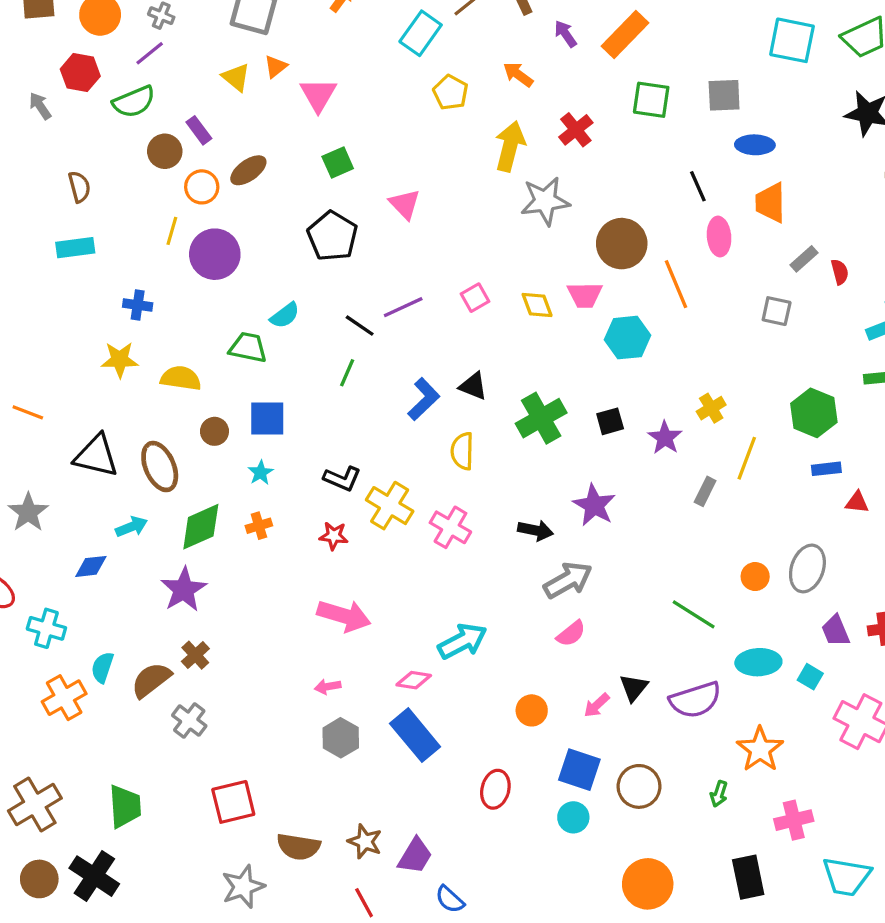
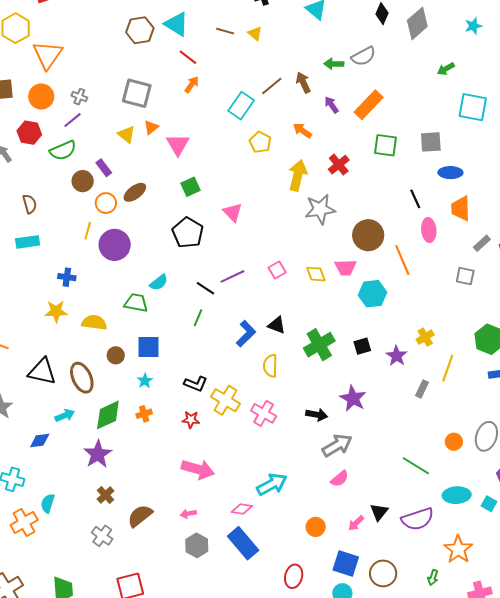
brown semicircle: (151, 680) -> (140, 516), moved

